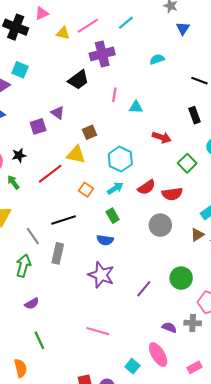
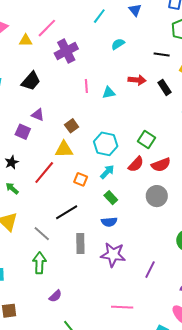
cyan line: (126, 23) -> (99, 16), moved
black trapezoid: (78, 80) -> (31, 81), moved
purple square: (38, 126) -> (23, 132), turned -35
red arrow: (162, 137) -> (137, 80), moved
green square: (187, 163) -> (146, 140), moved
gray rectangle: (58, 253) -> (80, 244), moved
purple line: (144, 289) -> (150, 270), moved

